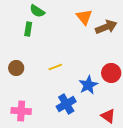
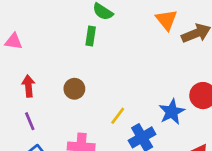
yellow line: (55, 67) -> (118, 116), moved, turned -32

